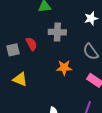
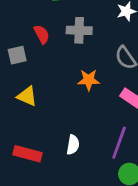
red semicircle: (31, 44) -> (42, 34), moved

